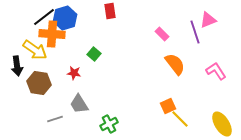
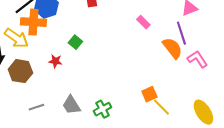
purple line: (195, 32) -> (181, 33), moved
orange semicircle: (175, 64) -> (172, 48), moved
gray trapezoid: (79, 104) -> (71, 105), moved
green cross: (109, 124) -> (102, 109), moved

